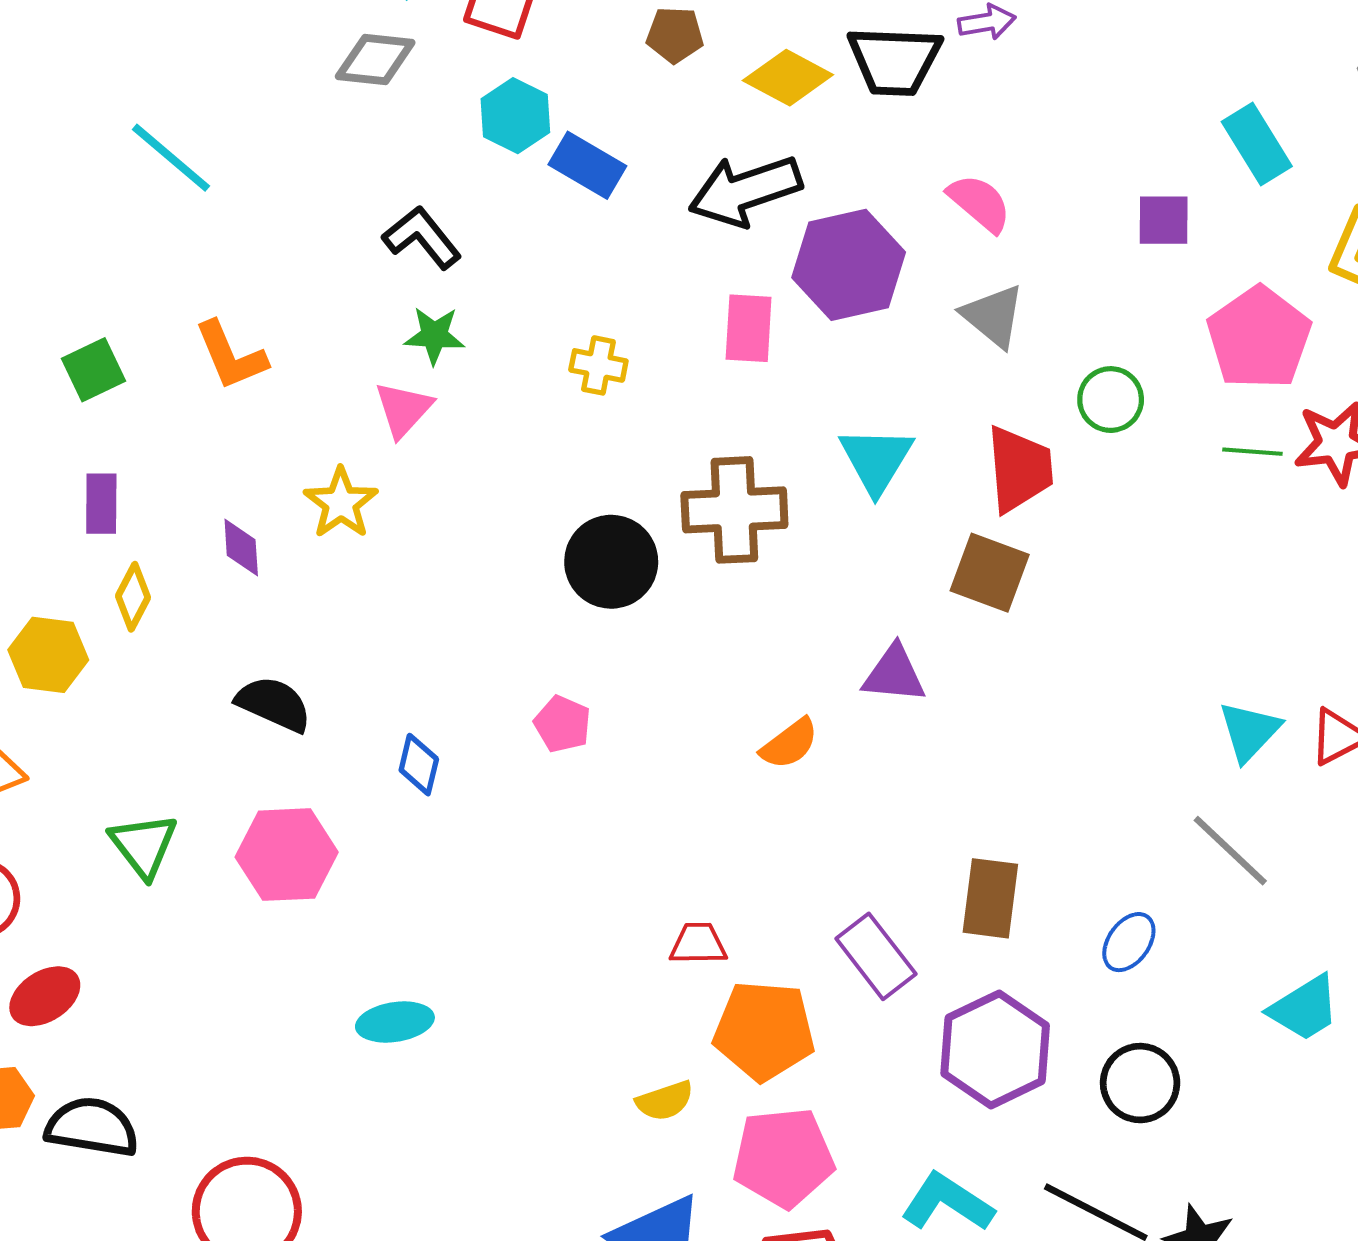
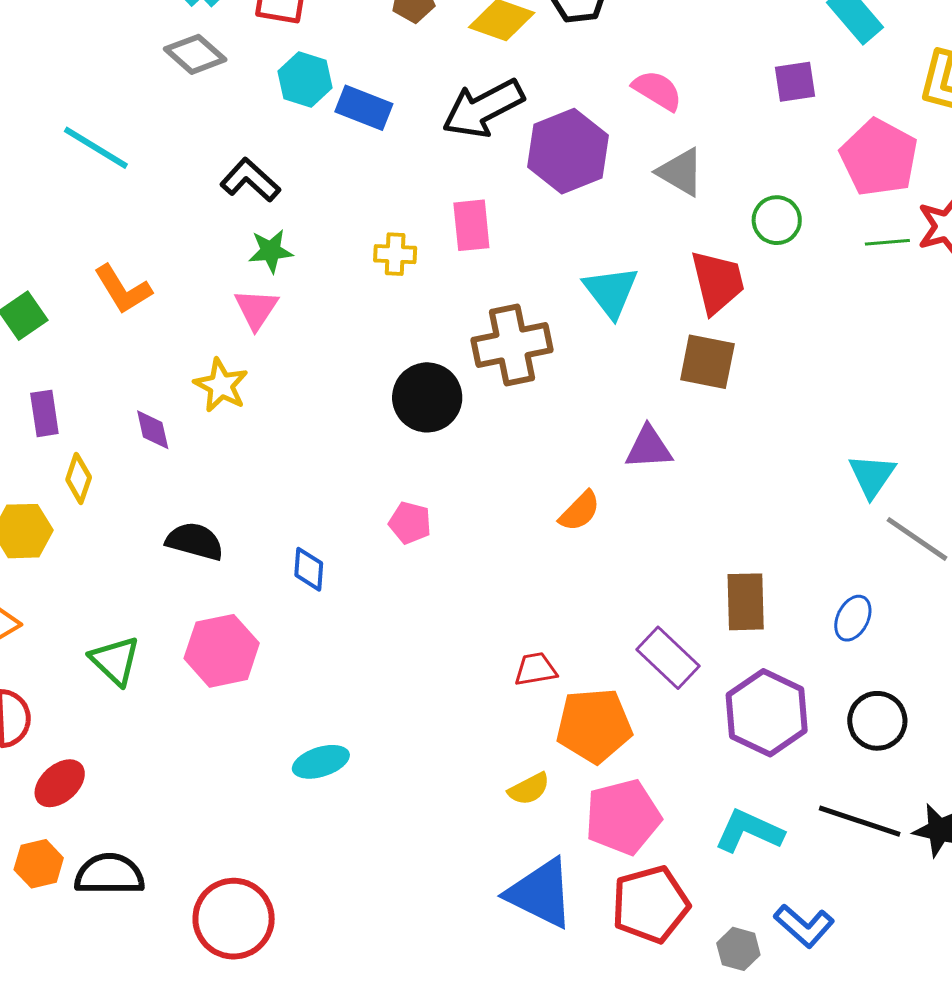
gray diamond: (375, 60) -> (195, 54), turned 44
cyan line: (171, 158) -> (96, 148), moved
pink rectangle: (749, 328) -> (471, 225), moved
cyan triangle: (1249, 731) -> (872, 476), moved

